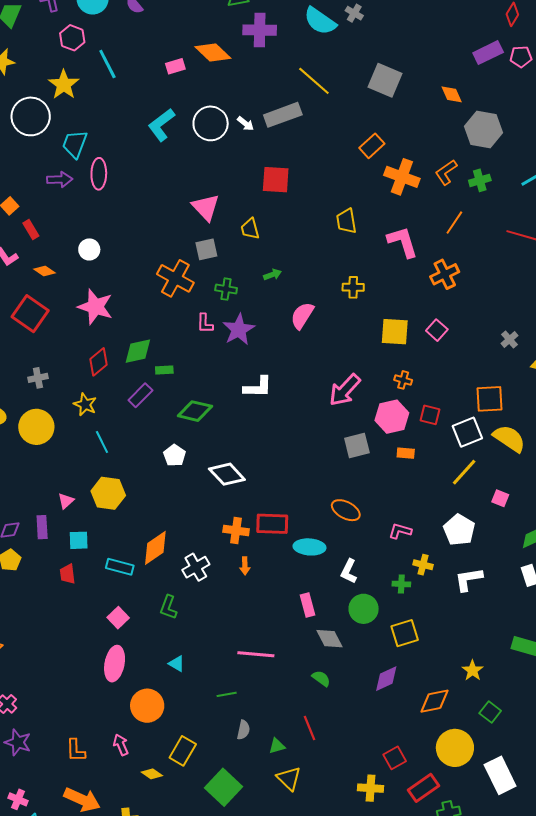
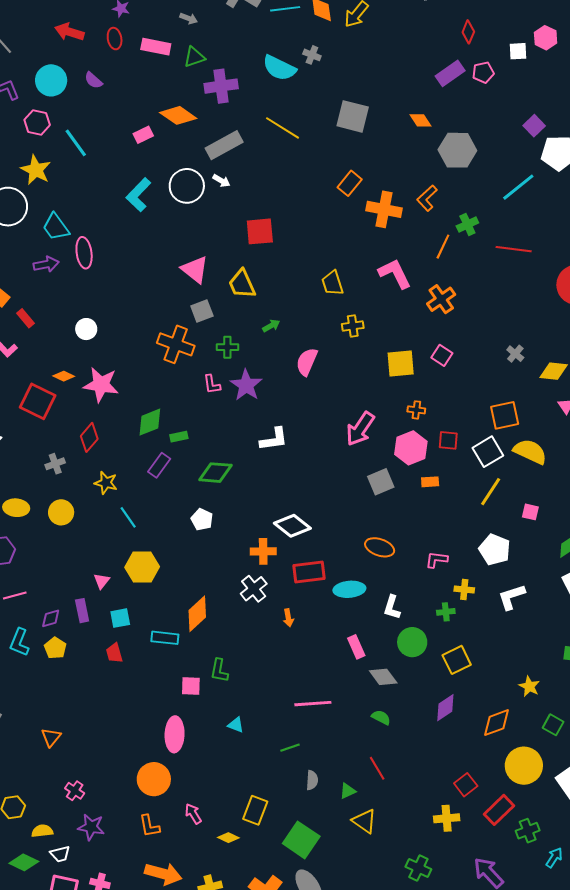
gray rectangle: (283, 115) -> (224, 145), moved
cyan trapezoid: (75, 144) -> (56, 227), turned -48
green cross: (480, 180) -> (467, 224), moved
yellow trapezoid: (346, 221) -> (332, 283), moved
yellow trapezoid: (250, 229) -> (242, 284), size x1.4
orange diamond: (45, 271) -> (64, 376), moved
red diamond: (99, 362) -> (89, 437), moved
yellow circle: (36, 427) -> (61, 512), size x0.7
white diamond: (227, 474) -> (292, 526), moved
orange cross: (236, 531) -> (263, 551), moved
white cross: (196, 567) -> (254, 589), moved
pink square: (118, 618) -> (191, 686), moved, turned -35
orange circle: (147, 706) -> (154, 779), moved

